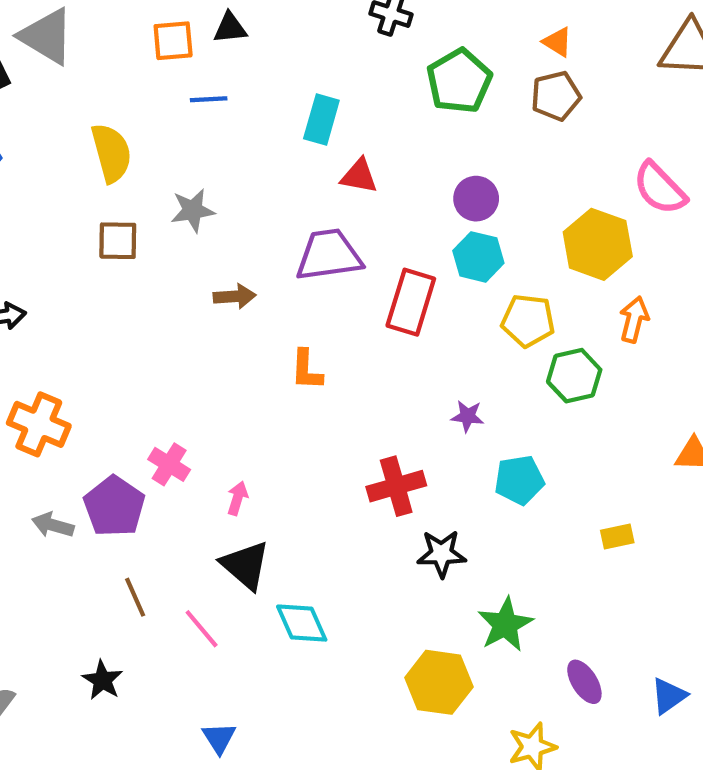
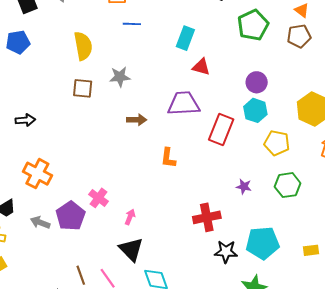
green hexagon: (574, 376) -> (288, 185), moved
cyan pentagon: (519, 480) -> (263, 243), moved, size x1.4
brown line: (135, 597) -> (81, 275), moved

